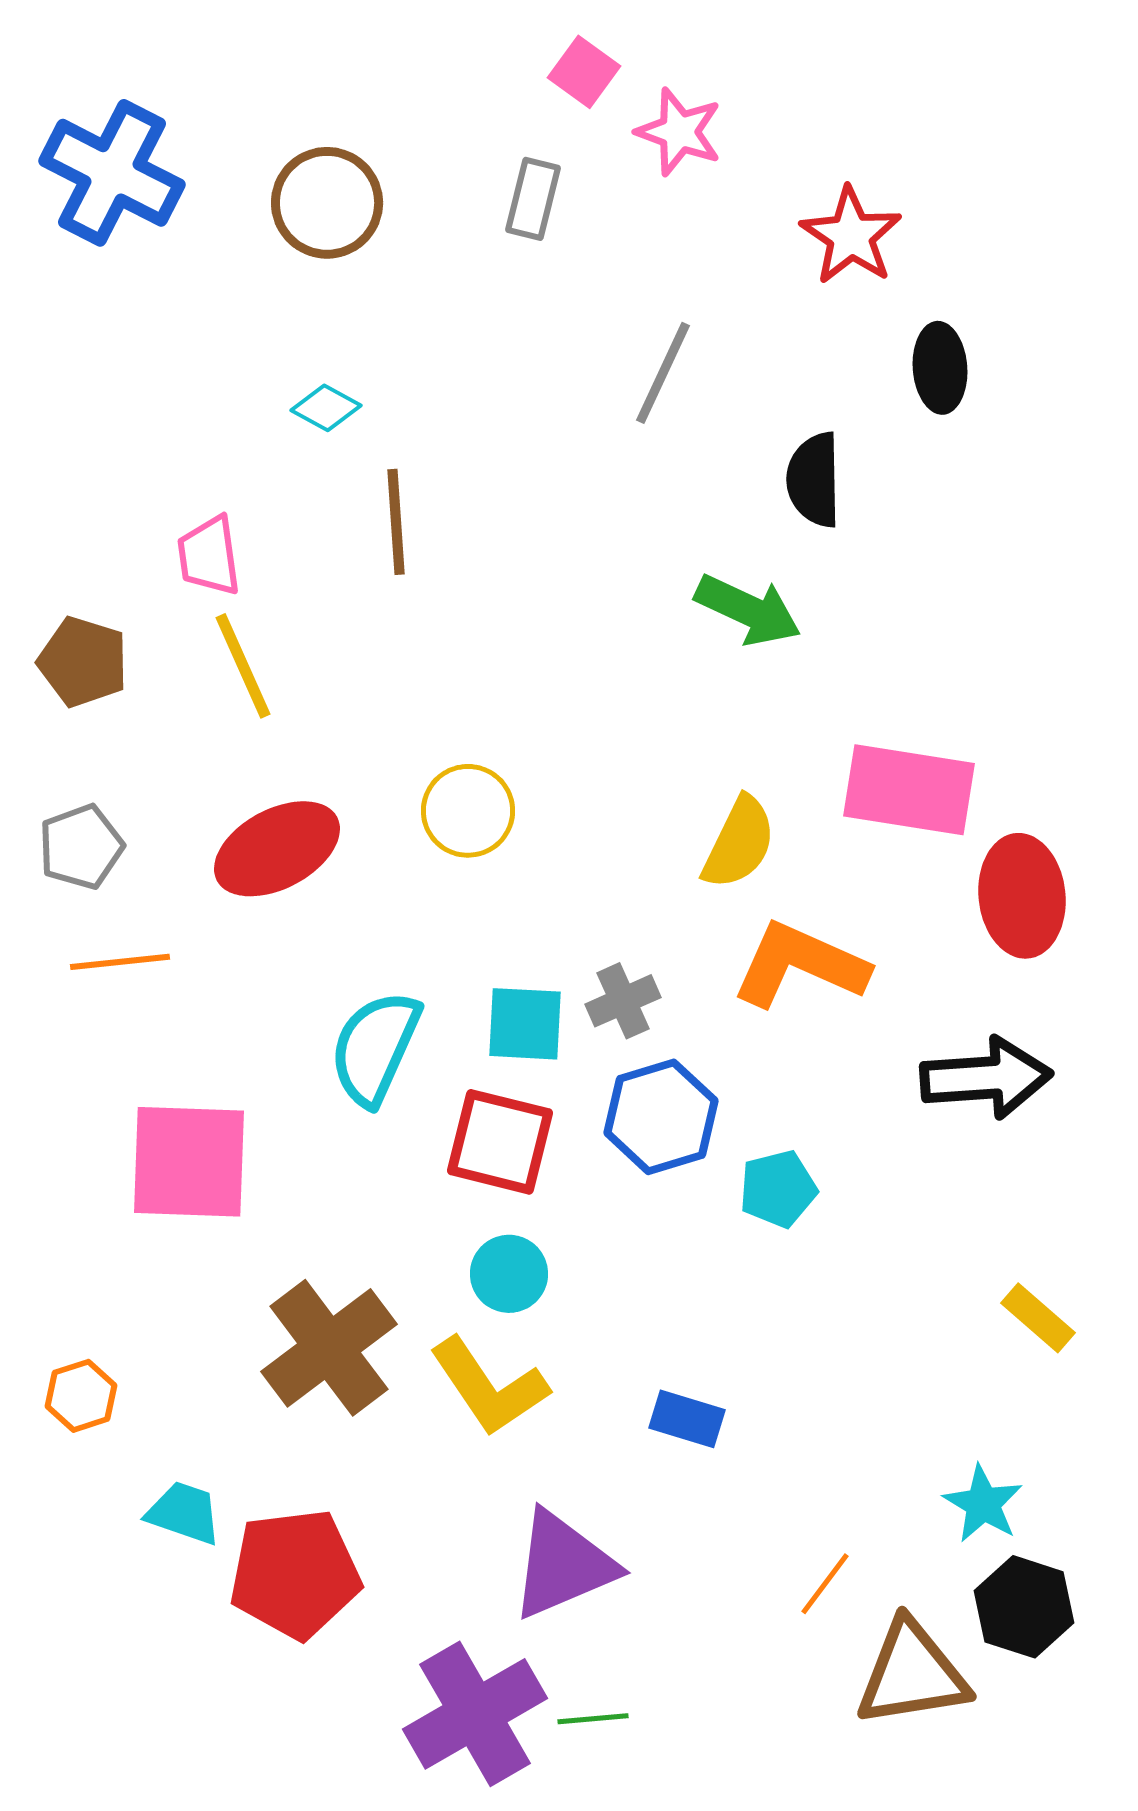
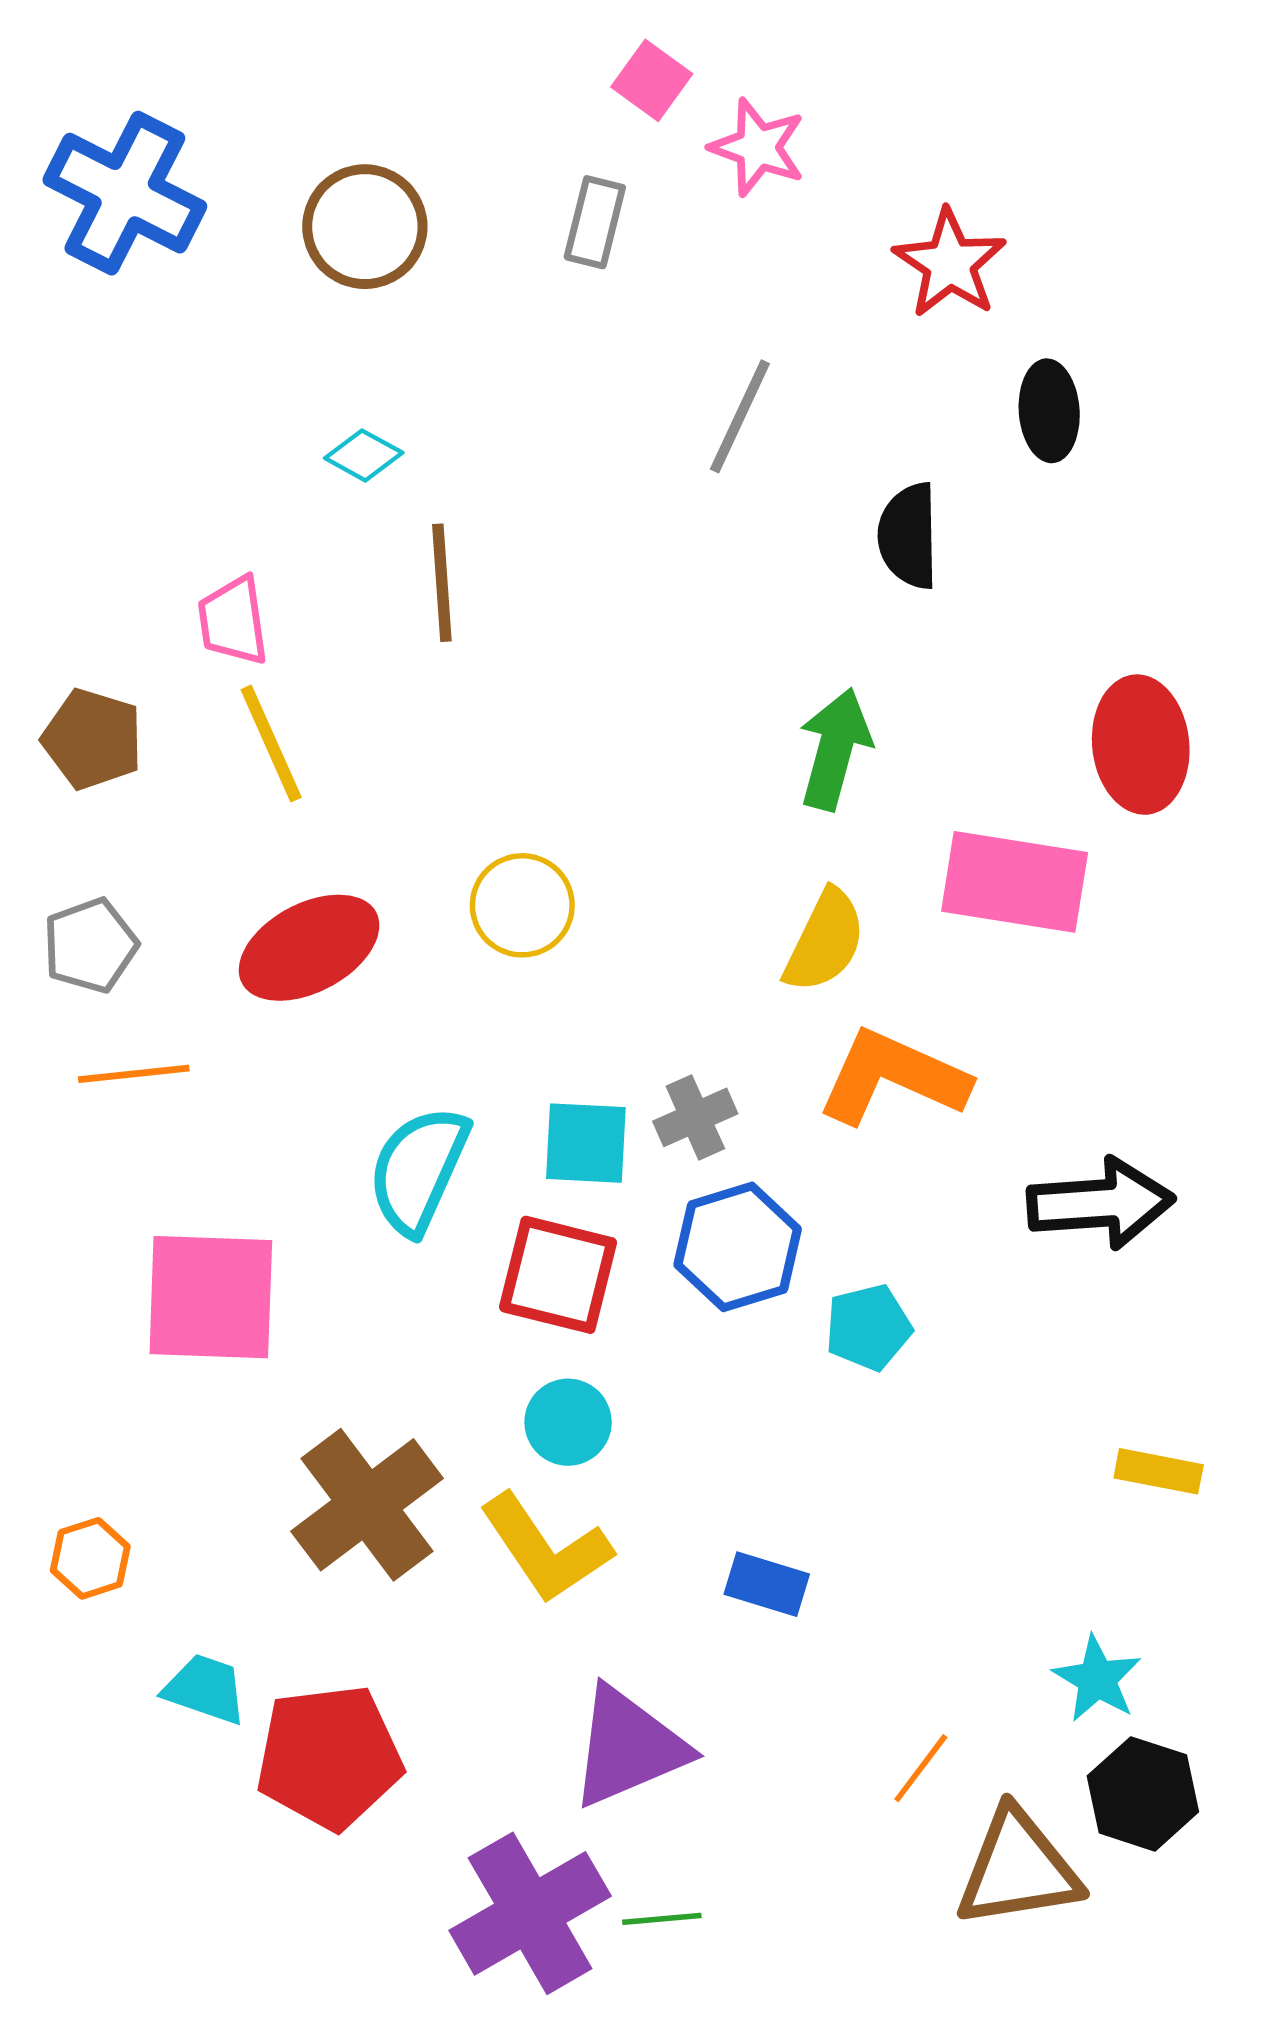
green arrow: (748, 610) -> (835, 749), moved, turned -100
red ellipse: (1022, 896) -> (1141, 745), moved
yellow rectangle: (1038, 1318) -> (1159, 1471), turned -30

